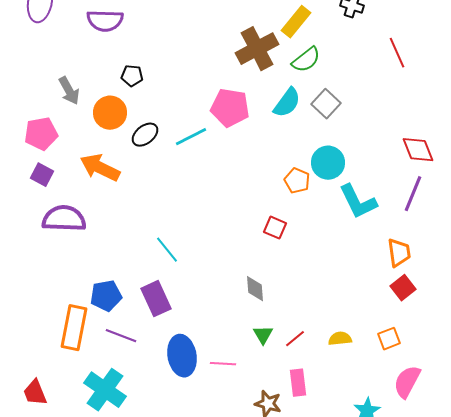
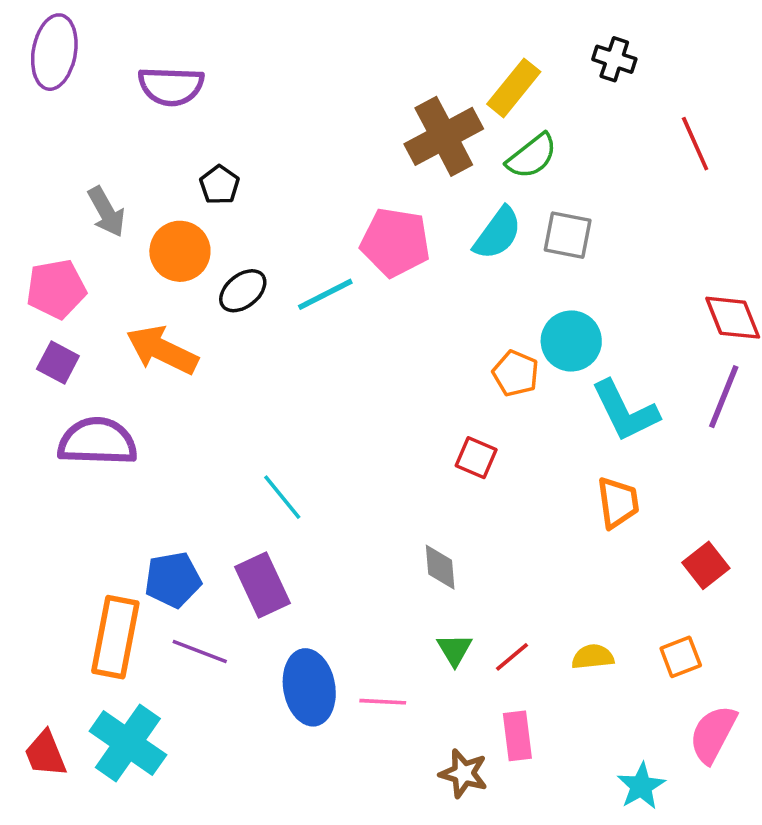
black pentagon: (132, 76) -> (219, 185), turned 30
gray square: (326, 104) -> (568, 235), turned -32
orange trapezoid: (399, 253) -> (618, 503), moved
cyan cross: (105, 390) -> (128, 743), moved

